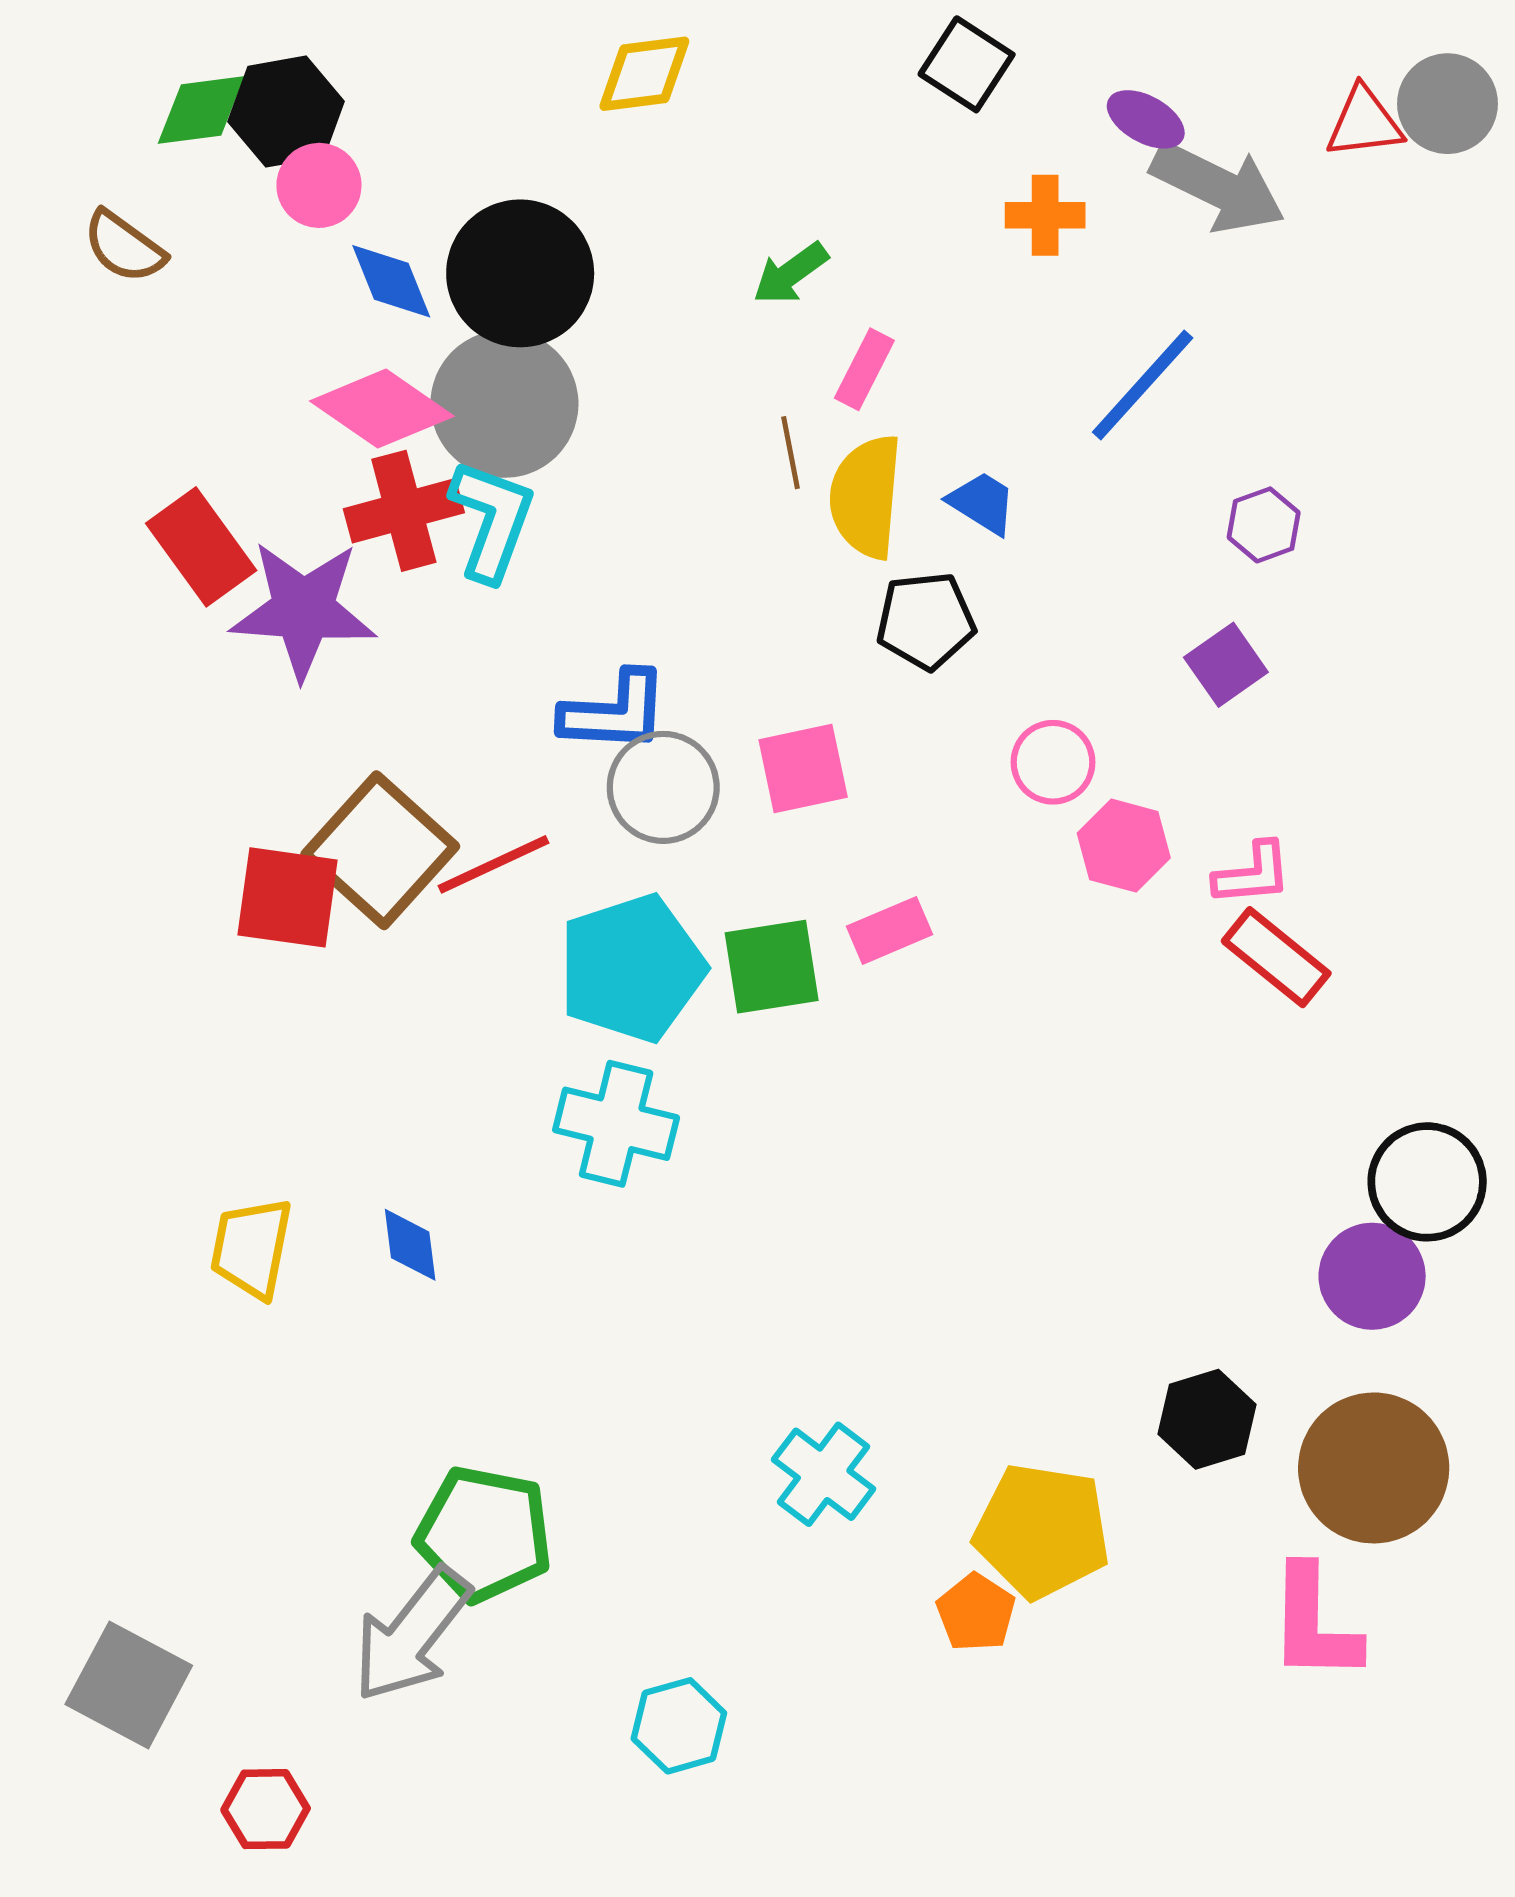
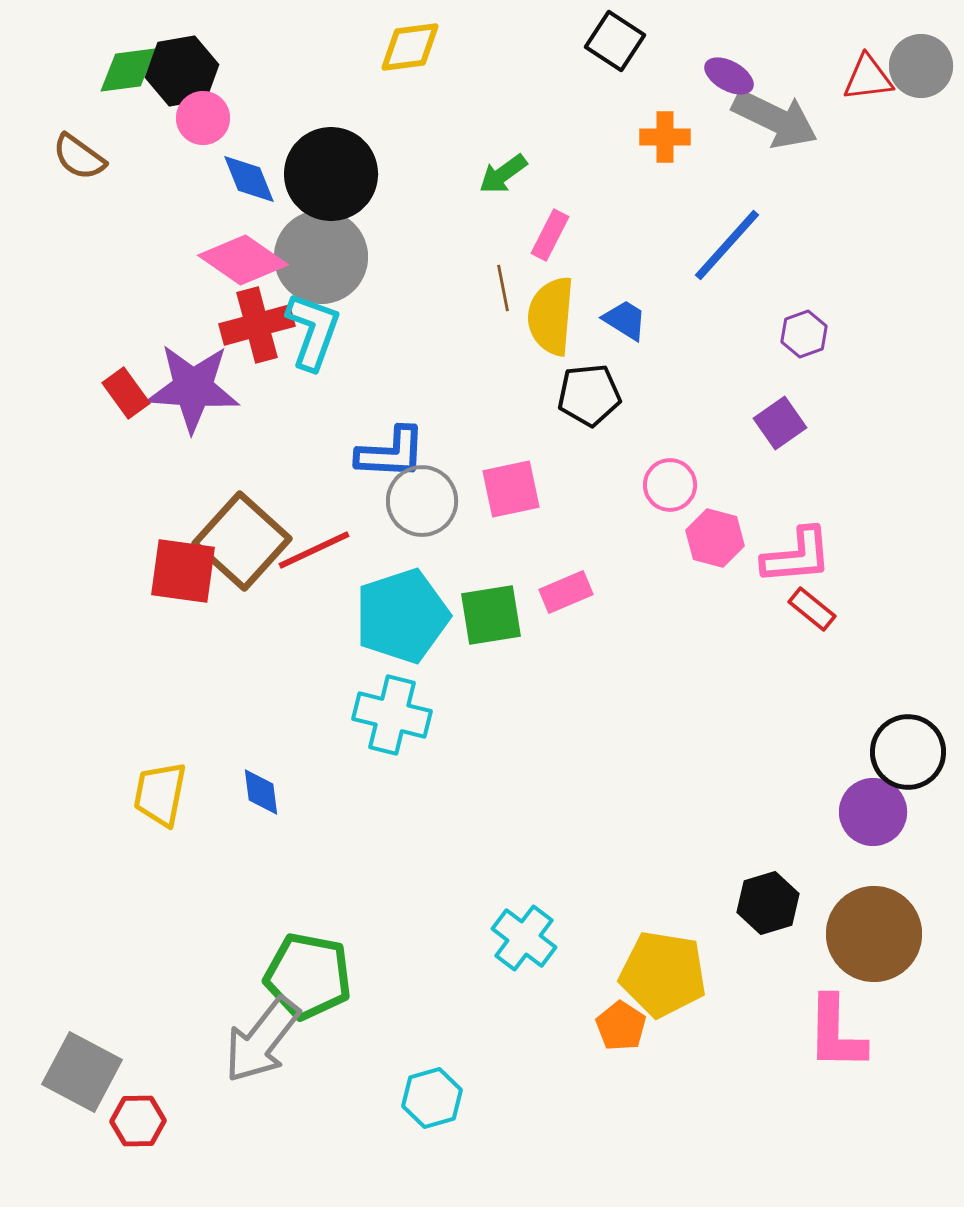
red rectangle: (201, 547) -> (126, 393), moved, size x0.7
pink L-shape: (1253, 874) -> (797, 556), size x1.4
red rectangle: (1276, 957) -> (812, 609), size x0.7
red hexagon: (266, 1809) -> (138, 1121), moved

